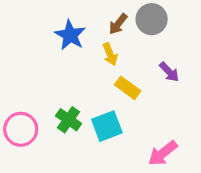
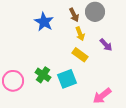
brown arrow: (118, 24) -> (74, 15), turned -64
yellow arrow: (110, 54) -> (80, 34), moved

